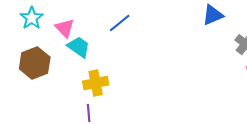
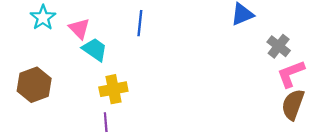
blue line: (120, 23) -> (140, 23), turned -45
brown hexagon: (35, 63) -> (34, 85), moved

